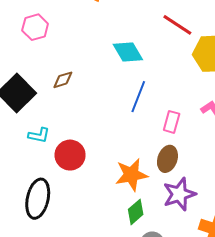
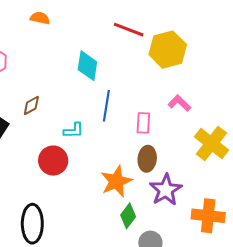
cyan diamond: (128, 52) -> (87, 66), turned 52
cyan L-shape: (39, 135) -> (74, 130), moved
red circle: (70, 155) -> (53, 161), moved

